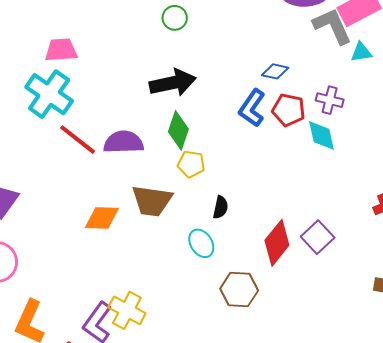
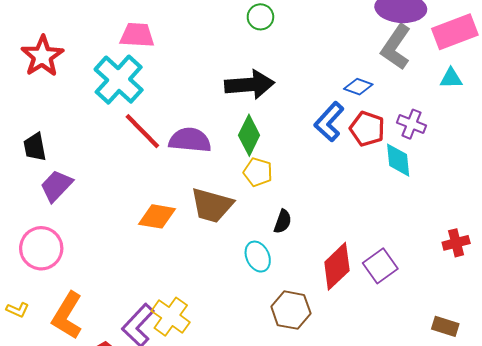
gray L-shape: (332, 26) -> (396, 47), moved, turned -129

